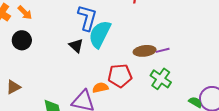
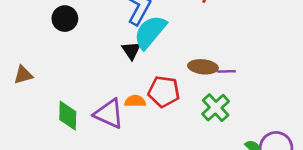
black circle: (22, 40) -> (65, 19), moved
black triangle: (76, 46) -> (131, 50), moved

